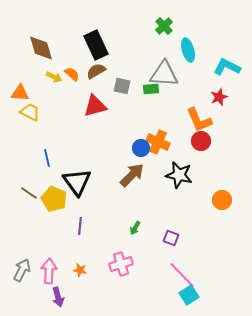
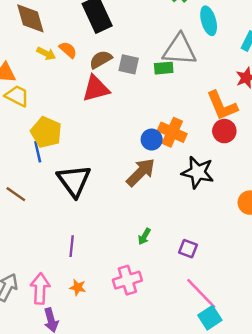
brown semicircle: (96, 71) -> (101, 60), moved
yellow pentagon: (54, 199) -> (46, 132), moved
purple line: (80, 226) -> (72, 246), moved

